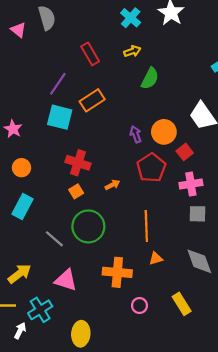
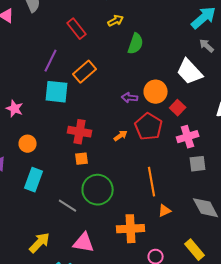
purple arrow: (136, 134) -> (130, 98), turned -56
orange arrow: (112, 185) -> (121, 136), moved
orange square: (76, 191) -> (82, 159), turned 32

